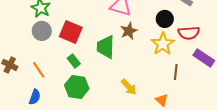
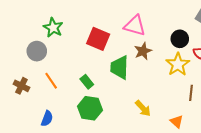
gray circle: (42, 31) -> (37, 51), moved
red square: (71, 32) -> (98, 39), moved
orange line: (39, 70) -> (51, 81), moved

